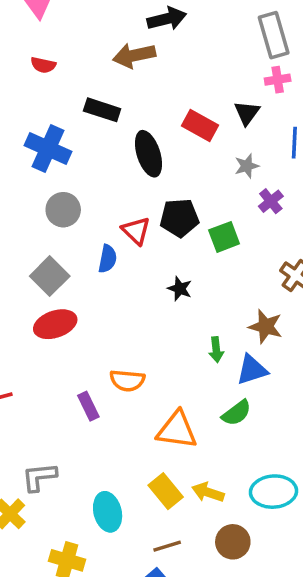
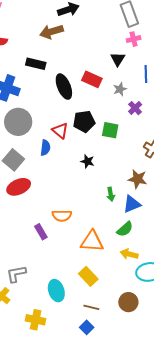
red rectangle: (200, 125) -> (92, 79), moved
gray circle: (63, 210) -> (18, 122), size x1.4
green square: (224, 237) -> (110, 130), turned 36
yellow arrow: (208, 492) -> (129, 254), moved
brown line: (167, 546) -> (91, 307), turned 35

